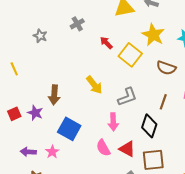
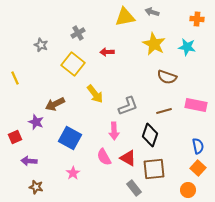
red arrow: (106, 43) -> (107, 52), turned -48
yellow square: (130, 55) -> (73, 64), moved
brown arrow: (54, 95) -> (55, 104), turned 60
brown line: (163, 102) -> (164, 111), turned 56
red square: (14, 114) -> (15, 137), moved
pink star: (52, 152) -> (73, 173), moved

